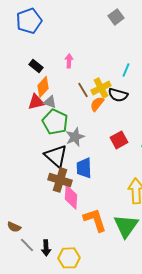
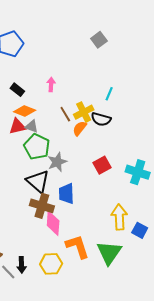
orange diamond: (43, 87) -> (25, 111), turned 70
black arrow: (46, 248) -> (22, 265), moved
yellow hexagon: (69, 258) -> (51, 264), moved

